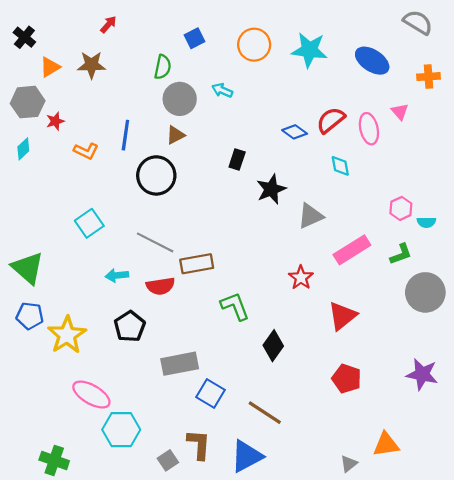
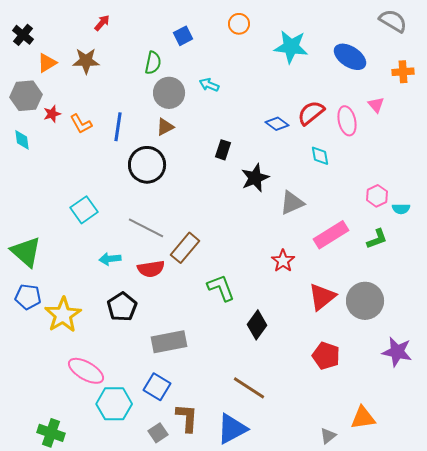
orange circle: (254, 45) -> (239, 24), moved, size x0.7
cyan diamond: (23, 149) -> (22, 140), turned -55
orange L-shape: (86, 151) -> (81, 124), moved, turned 35
brown rectangle: (197, 264) -> (185, 248), turned -40
gray circle: (425, 292) -> (365, 301), moved
blue square: (211, 393) -> (157, 387), moved

